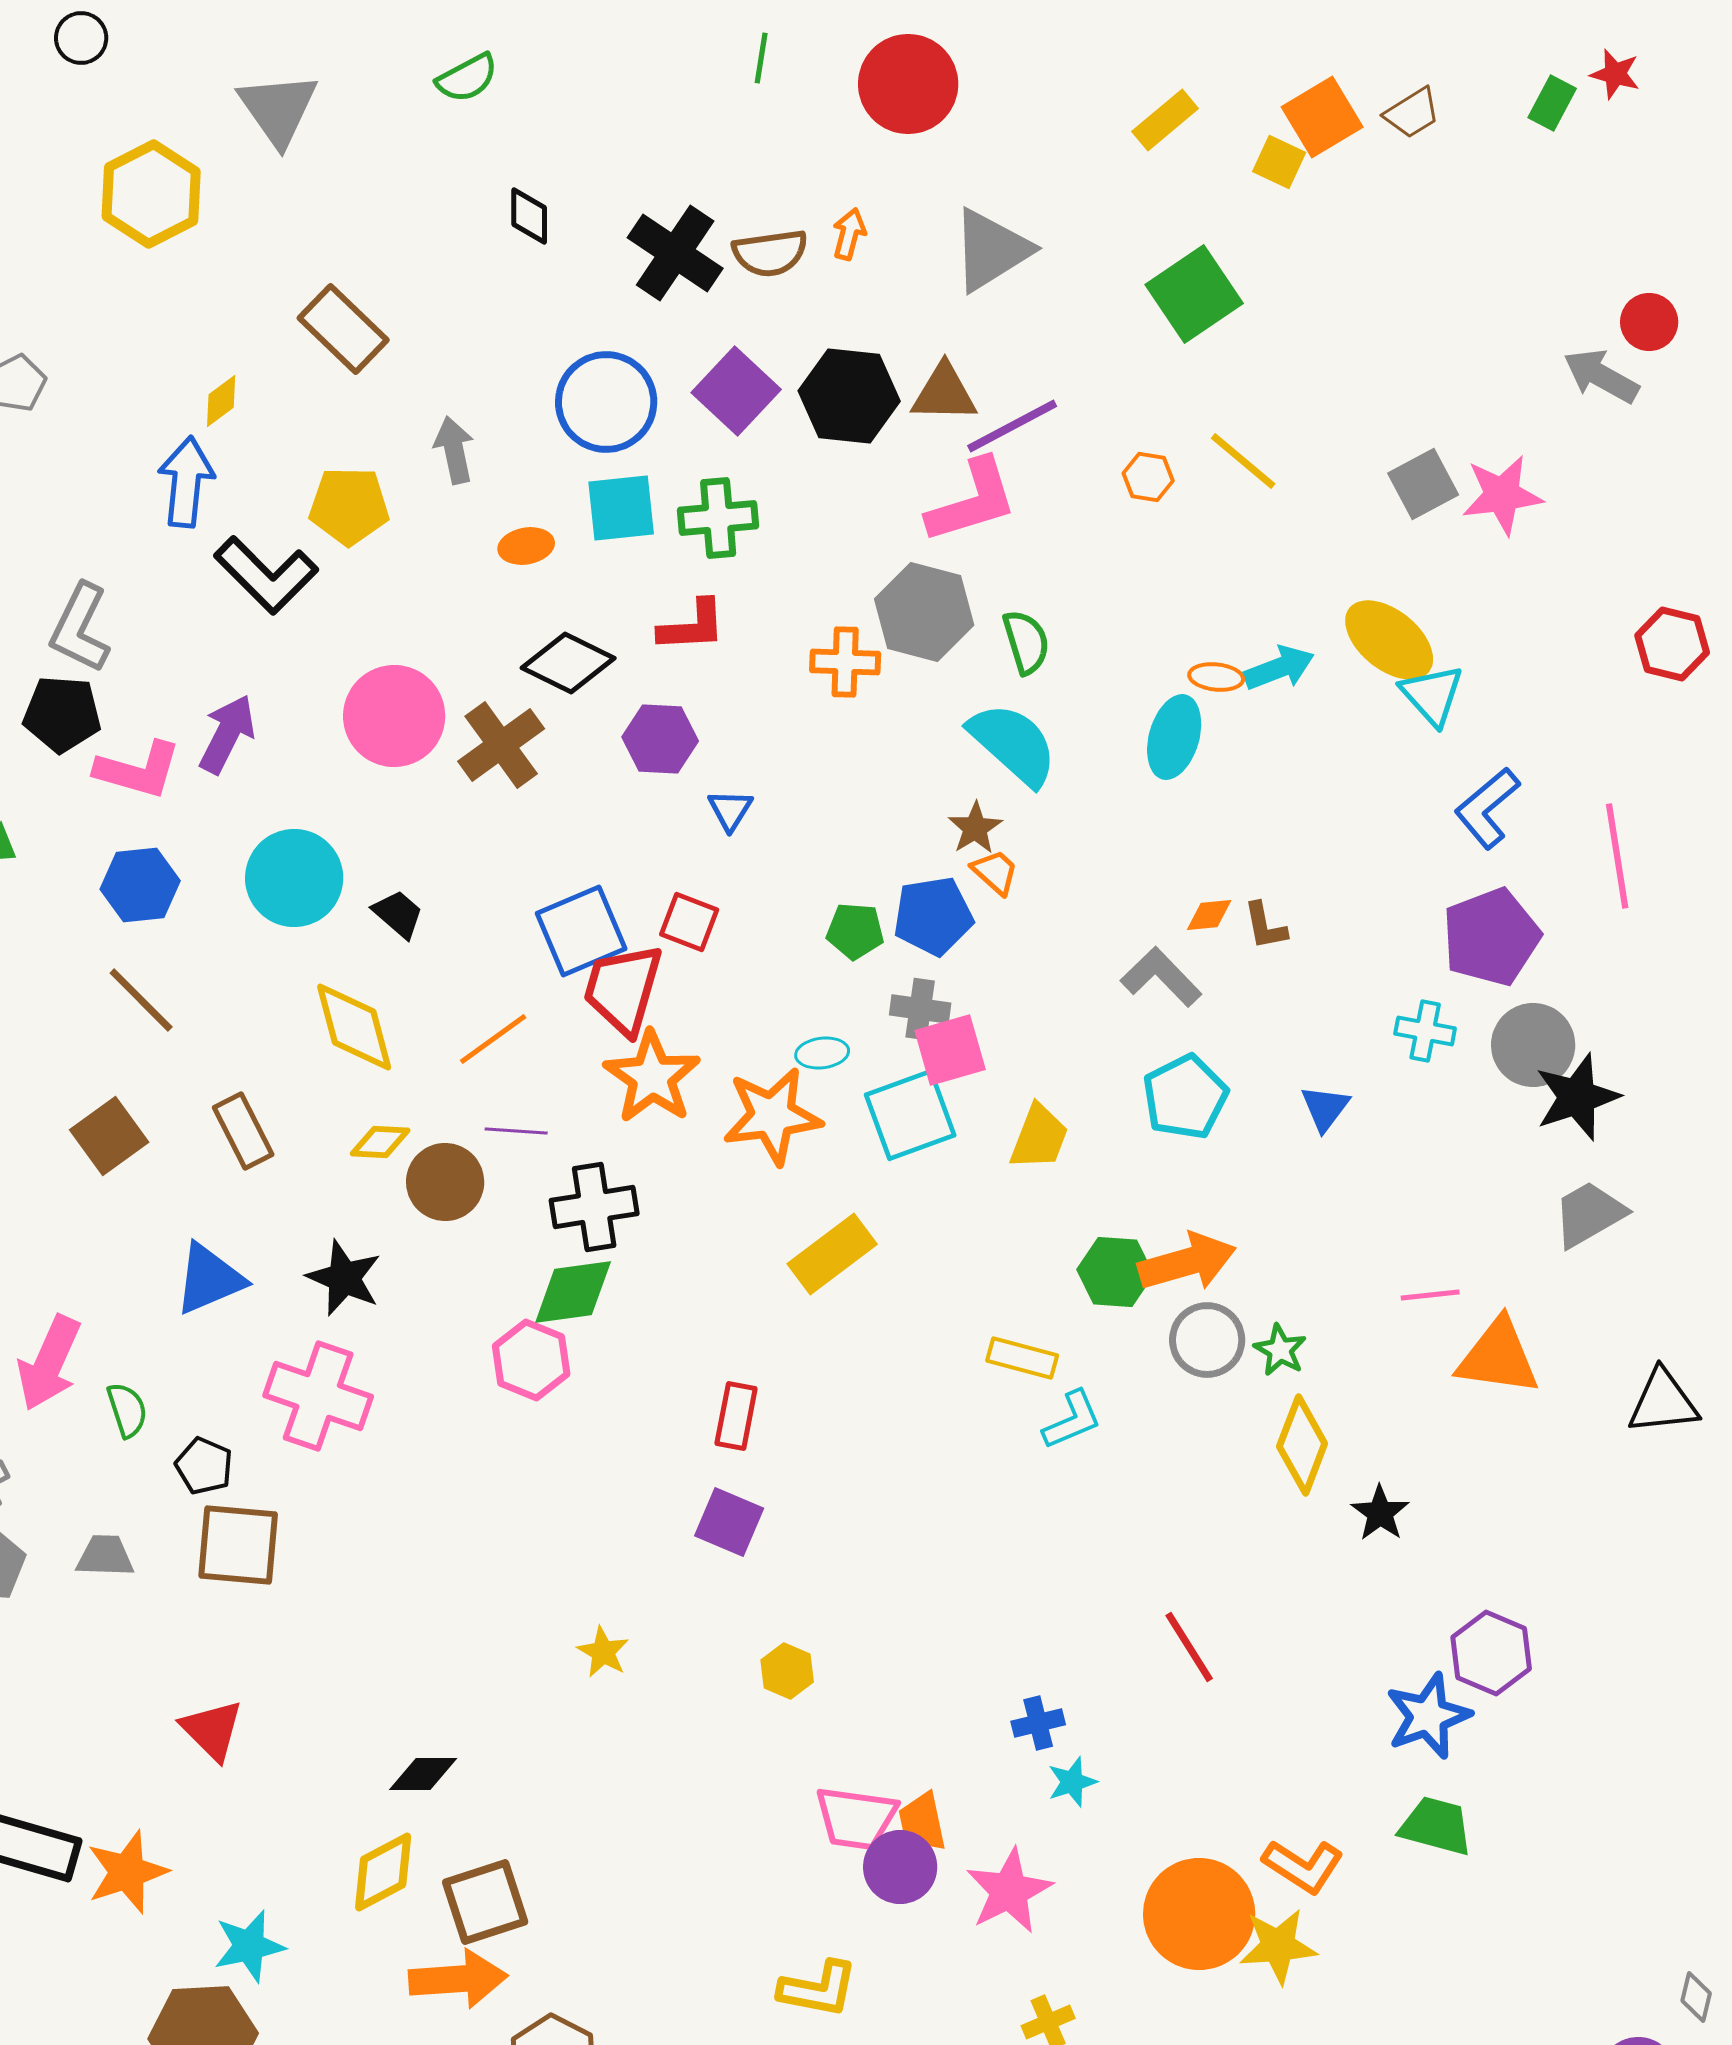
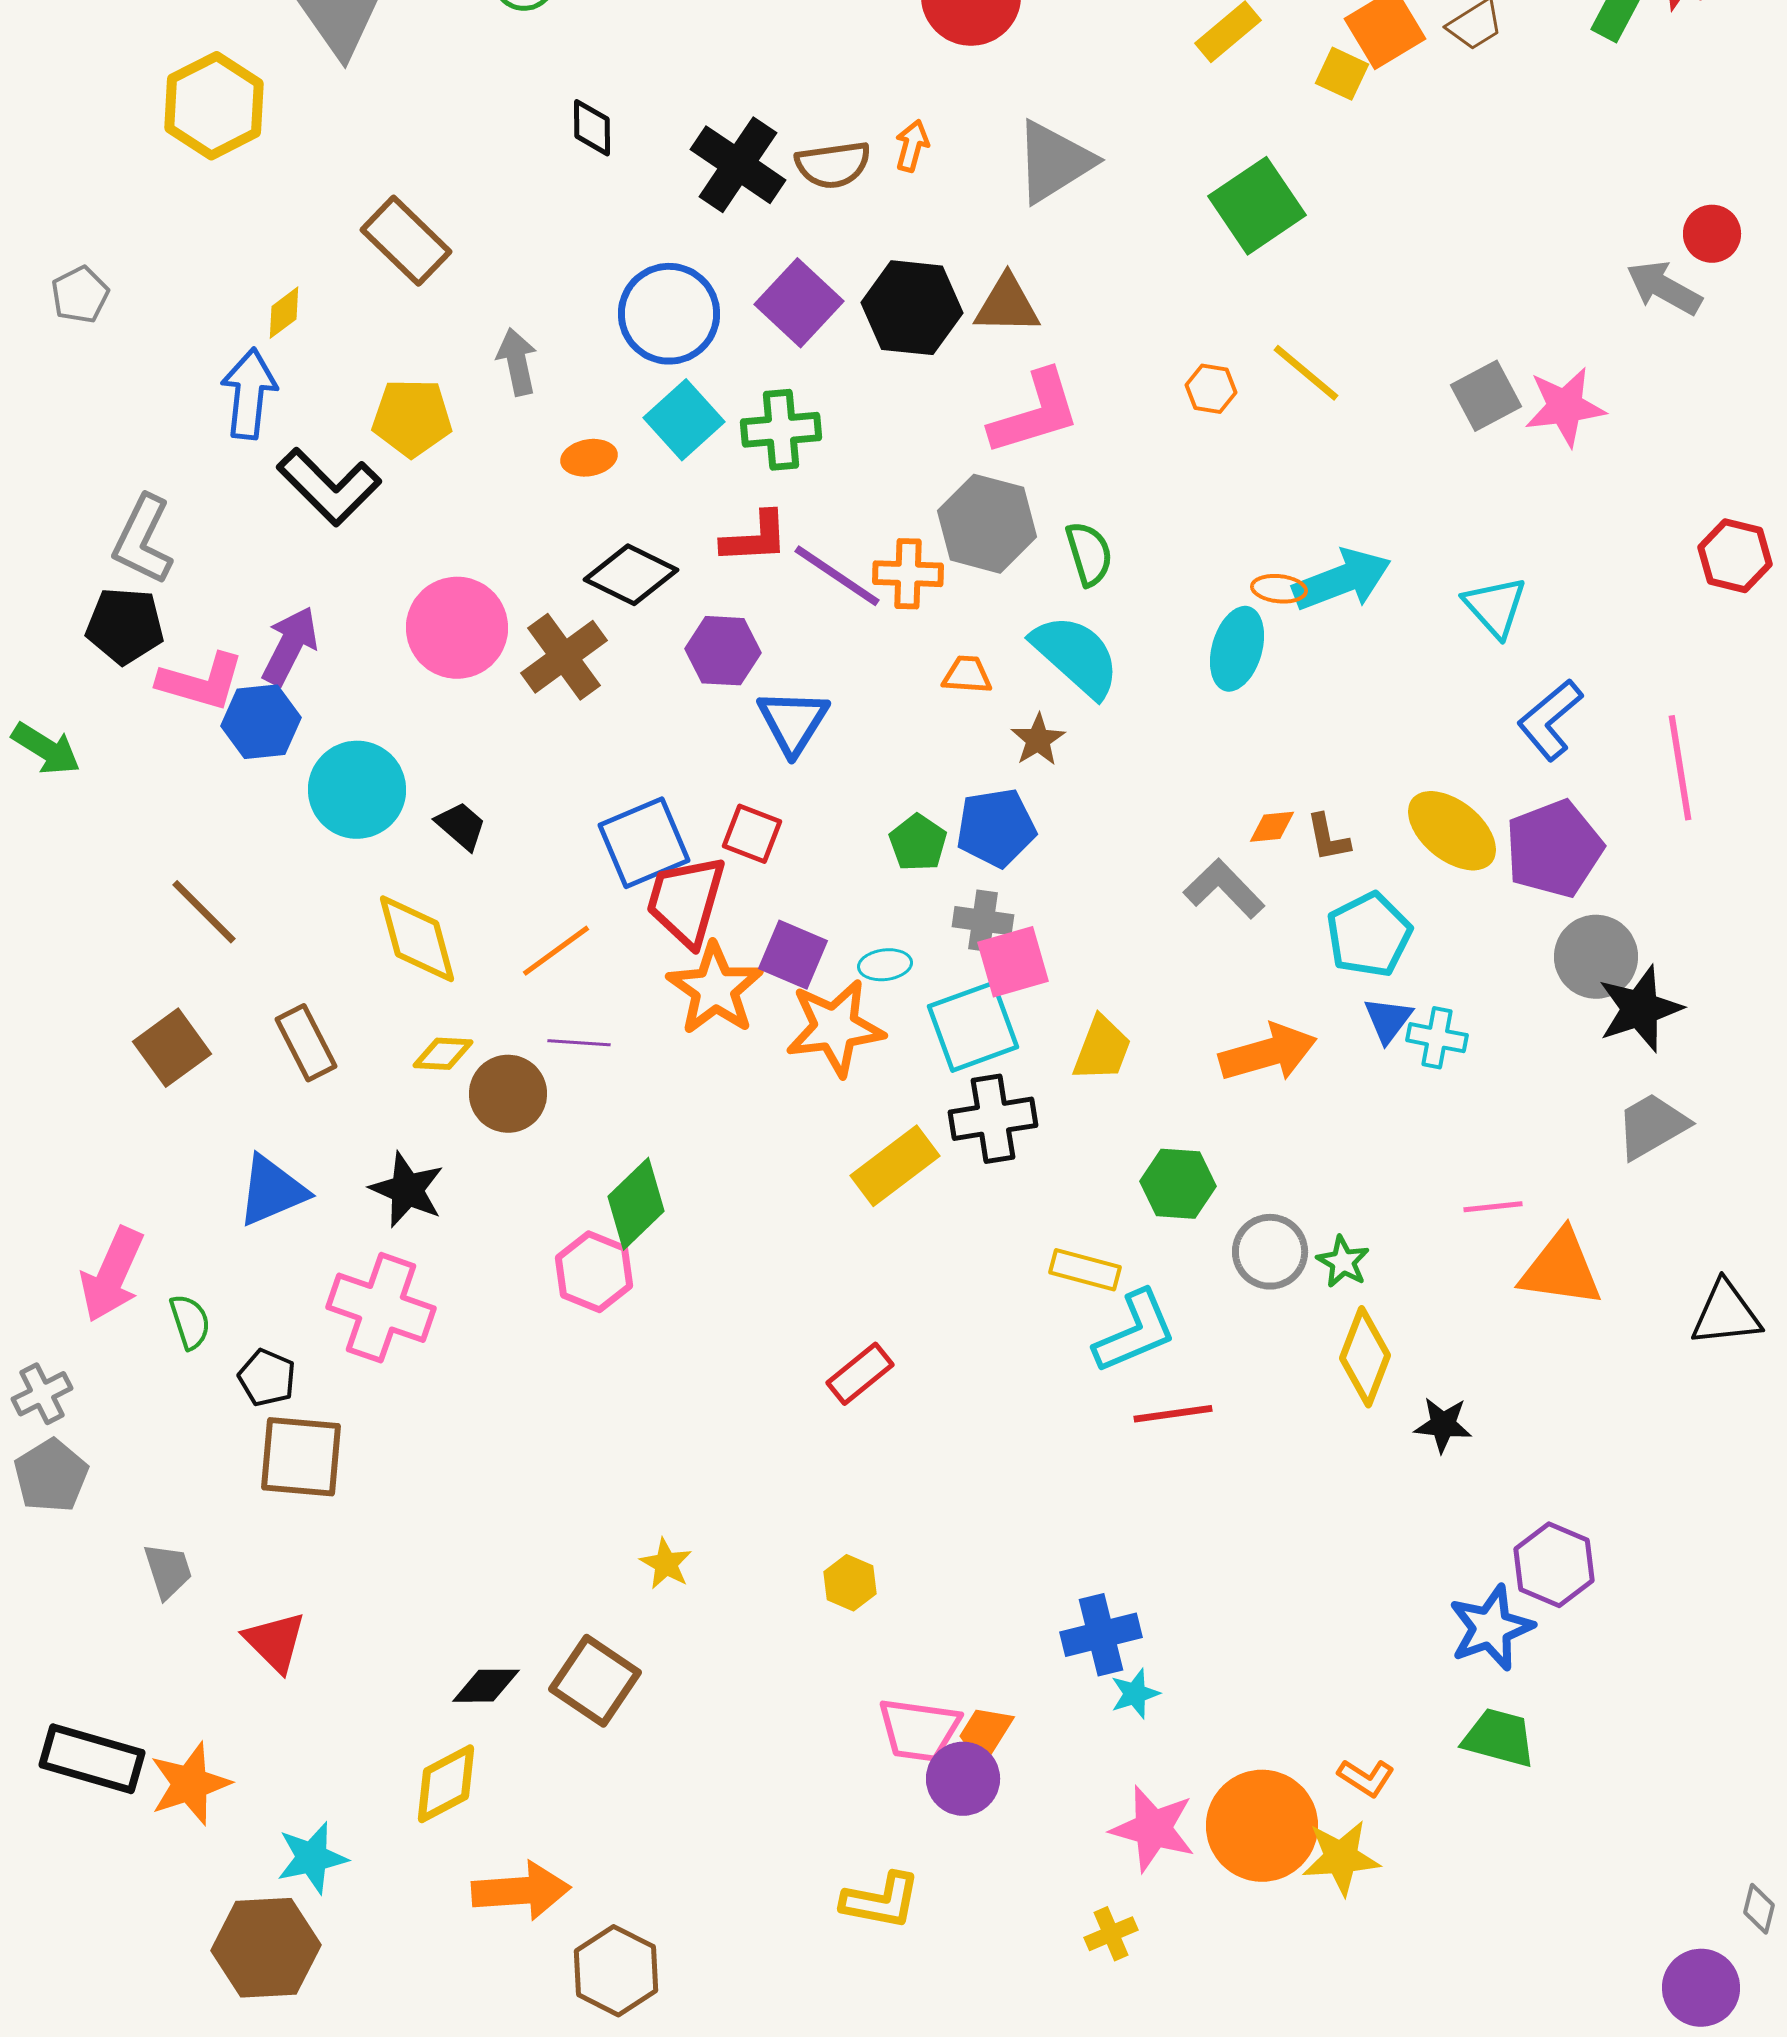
purple line: (1012, 426) -> (837, 576), moved, turned 62
cyan square: (621, 508) -> (684, 420), turned -36
yellow ellipse: (1389, 640) -> (1452, 831), moved
cyan arrow: (1279, 668) -> (1342, 580), size x1.4
blue triangle: (730, 810) -> (793, 722), size x1.6
orange trapezoid: (995, 872) -> (967, 675), moved, turned -38
blue hexagon: (140, 885) -> (261, 722), moved
green pentagon: (855, 931) -> (918, 843), turned 30
cyan cross: (1425, 1031) -> (1437, 1038), moved
cyan pentagon: (1185, 1097) -> (1369, 935), moved
black cross: (594, 1207) -> (993, 1119), moved
orange arrow: (1187, 1262) -> (1268, 1053), moved
green diamond: (573, 1292) -> (636, 1204), turned -36
red rectangle: (736, 1416) -> (860, 1374), moved, turned 40
cyan L-shape: (1072, 1420) -> (1135, 1332), size x1.4
black star: (1380, 1513) -> (1443, 1425), turned -30
purple square: (729, 1522) -> (793, 955), moved
gray trapezoid: (105, 1556) -> (168, 1571), moved, turned 70
red line: (1189, 1647) -> (1173, 1414), moved, turned -66
blue cross: (1038, 1723) -> (1101, 1635), size x1.5
orange trapezoid: (922, 1822) -> (985, 1734), turned 44
orange L-shape: (1303, 1866) -> (1366, 1778), size x0.7
pink star: (1009, 1891) -> (1153, 1829), moved, turned -30
brown square: (485, 1902) -> (595, 1681), moved, turned -38

